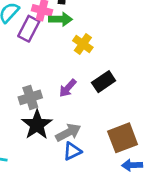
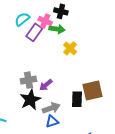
black rectangle: (104, 82) -> (77, 99), moved, turned -63
purple arrow: (68, 88) -> (46, 85), moved
brown square: (123, 138) -> (93, 91), moved

